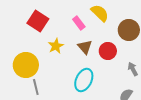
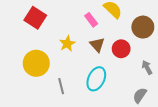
red square: (38, 21) -> (35, 18), moved
gray line: (36, 87) -> (61, 86), moved

